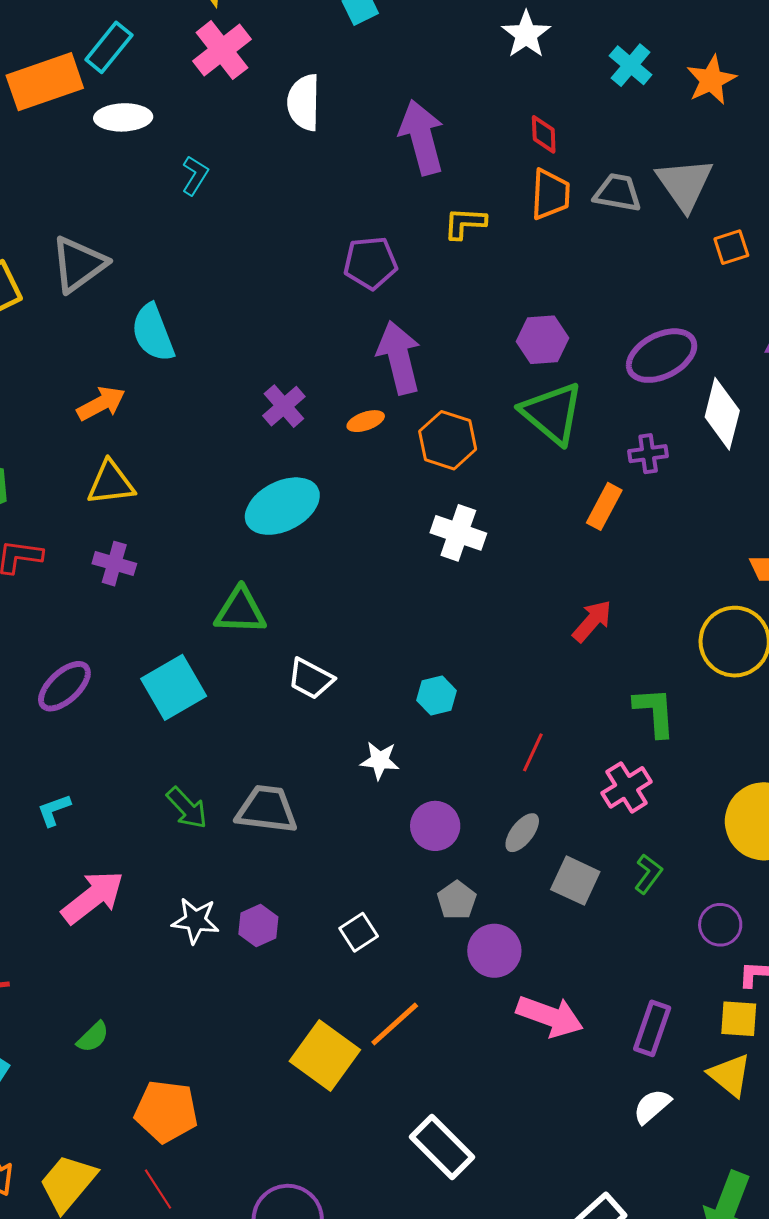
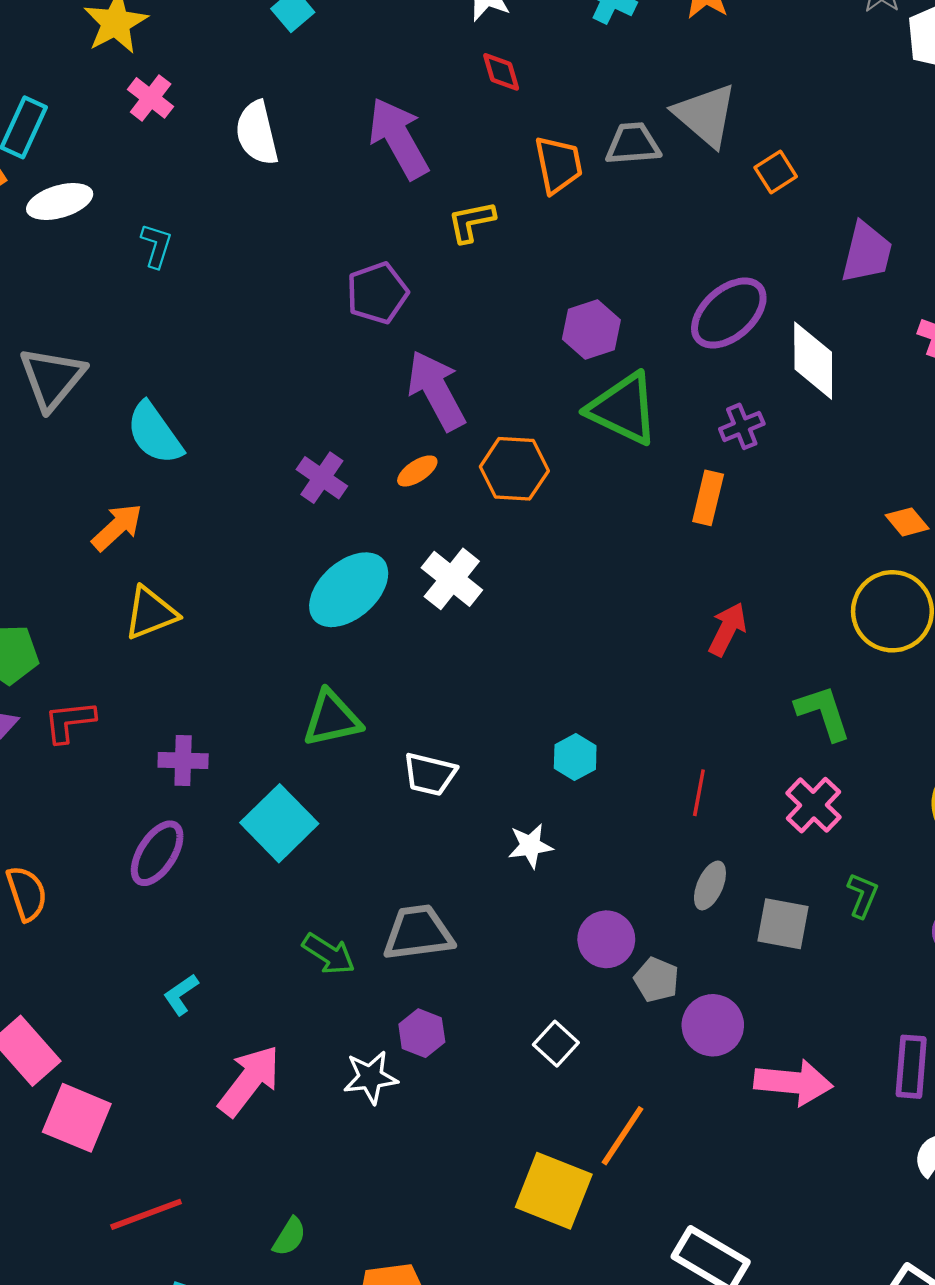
pink cross: (222, 50) -> (151, 98), size x0.7
red diamond: (544, 134) -> (501, 72), moved
white cross: (458, 533) -> (452, 579), moved, turned 34
purple cross: (114, 564) -> (183, 760), moved
purple circle: (435, 826) -> (606, 939), moved
purple hexagon: (258, 926) -> (422, 1033), moved

